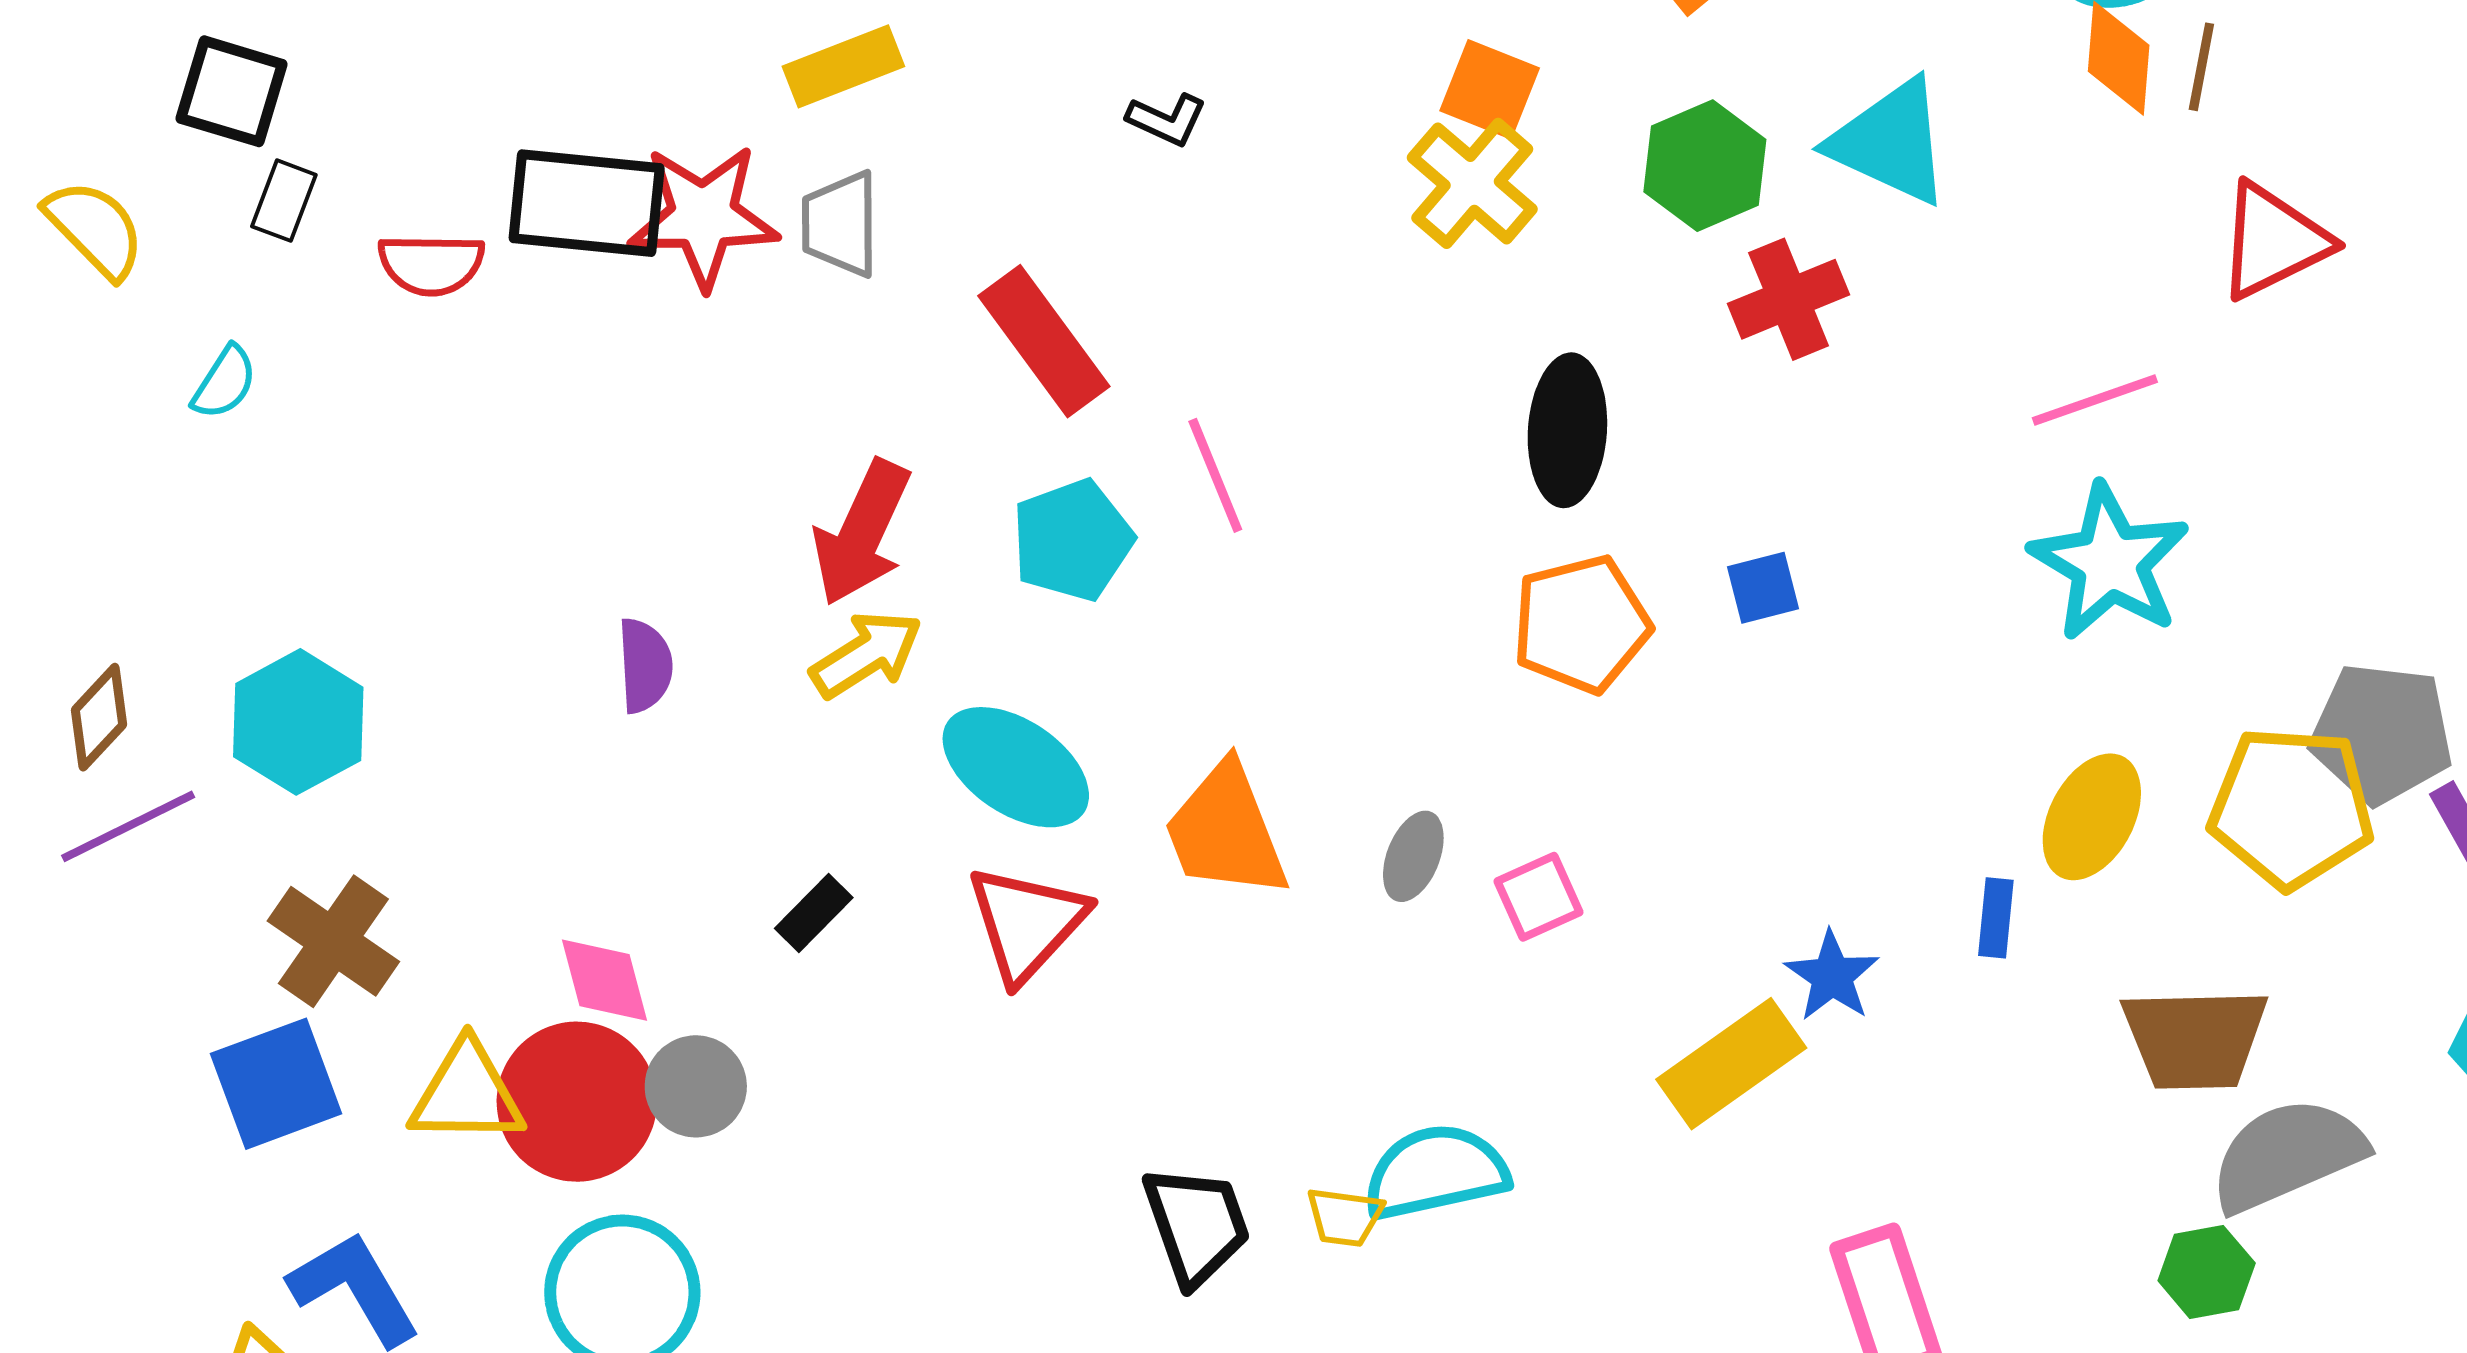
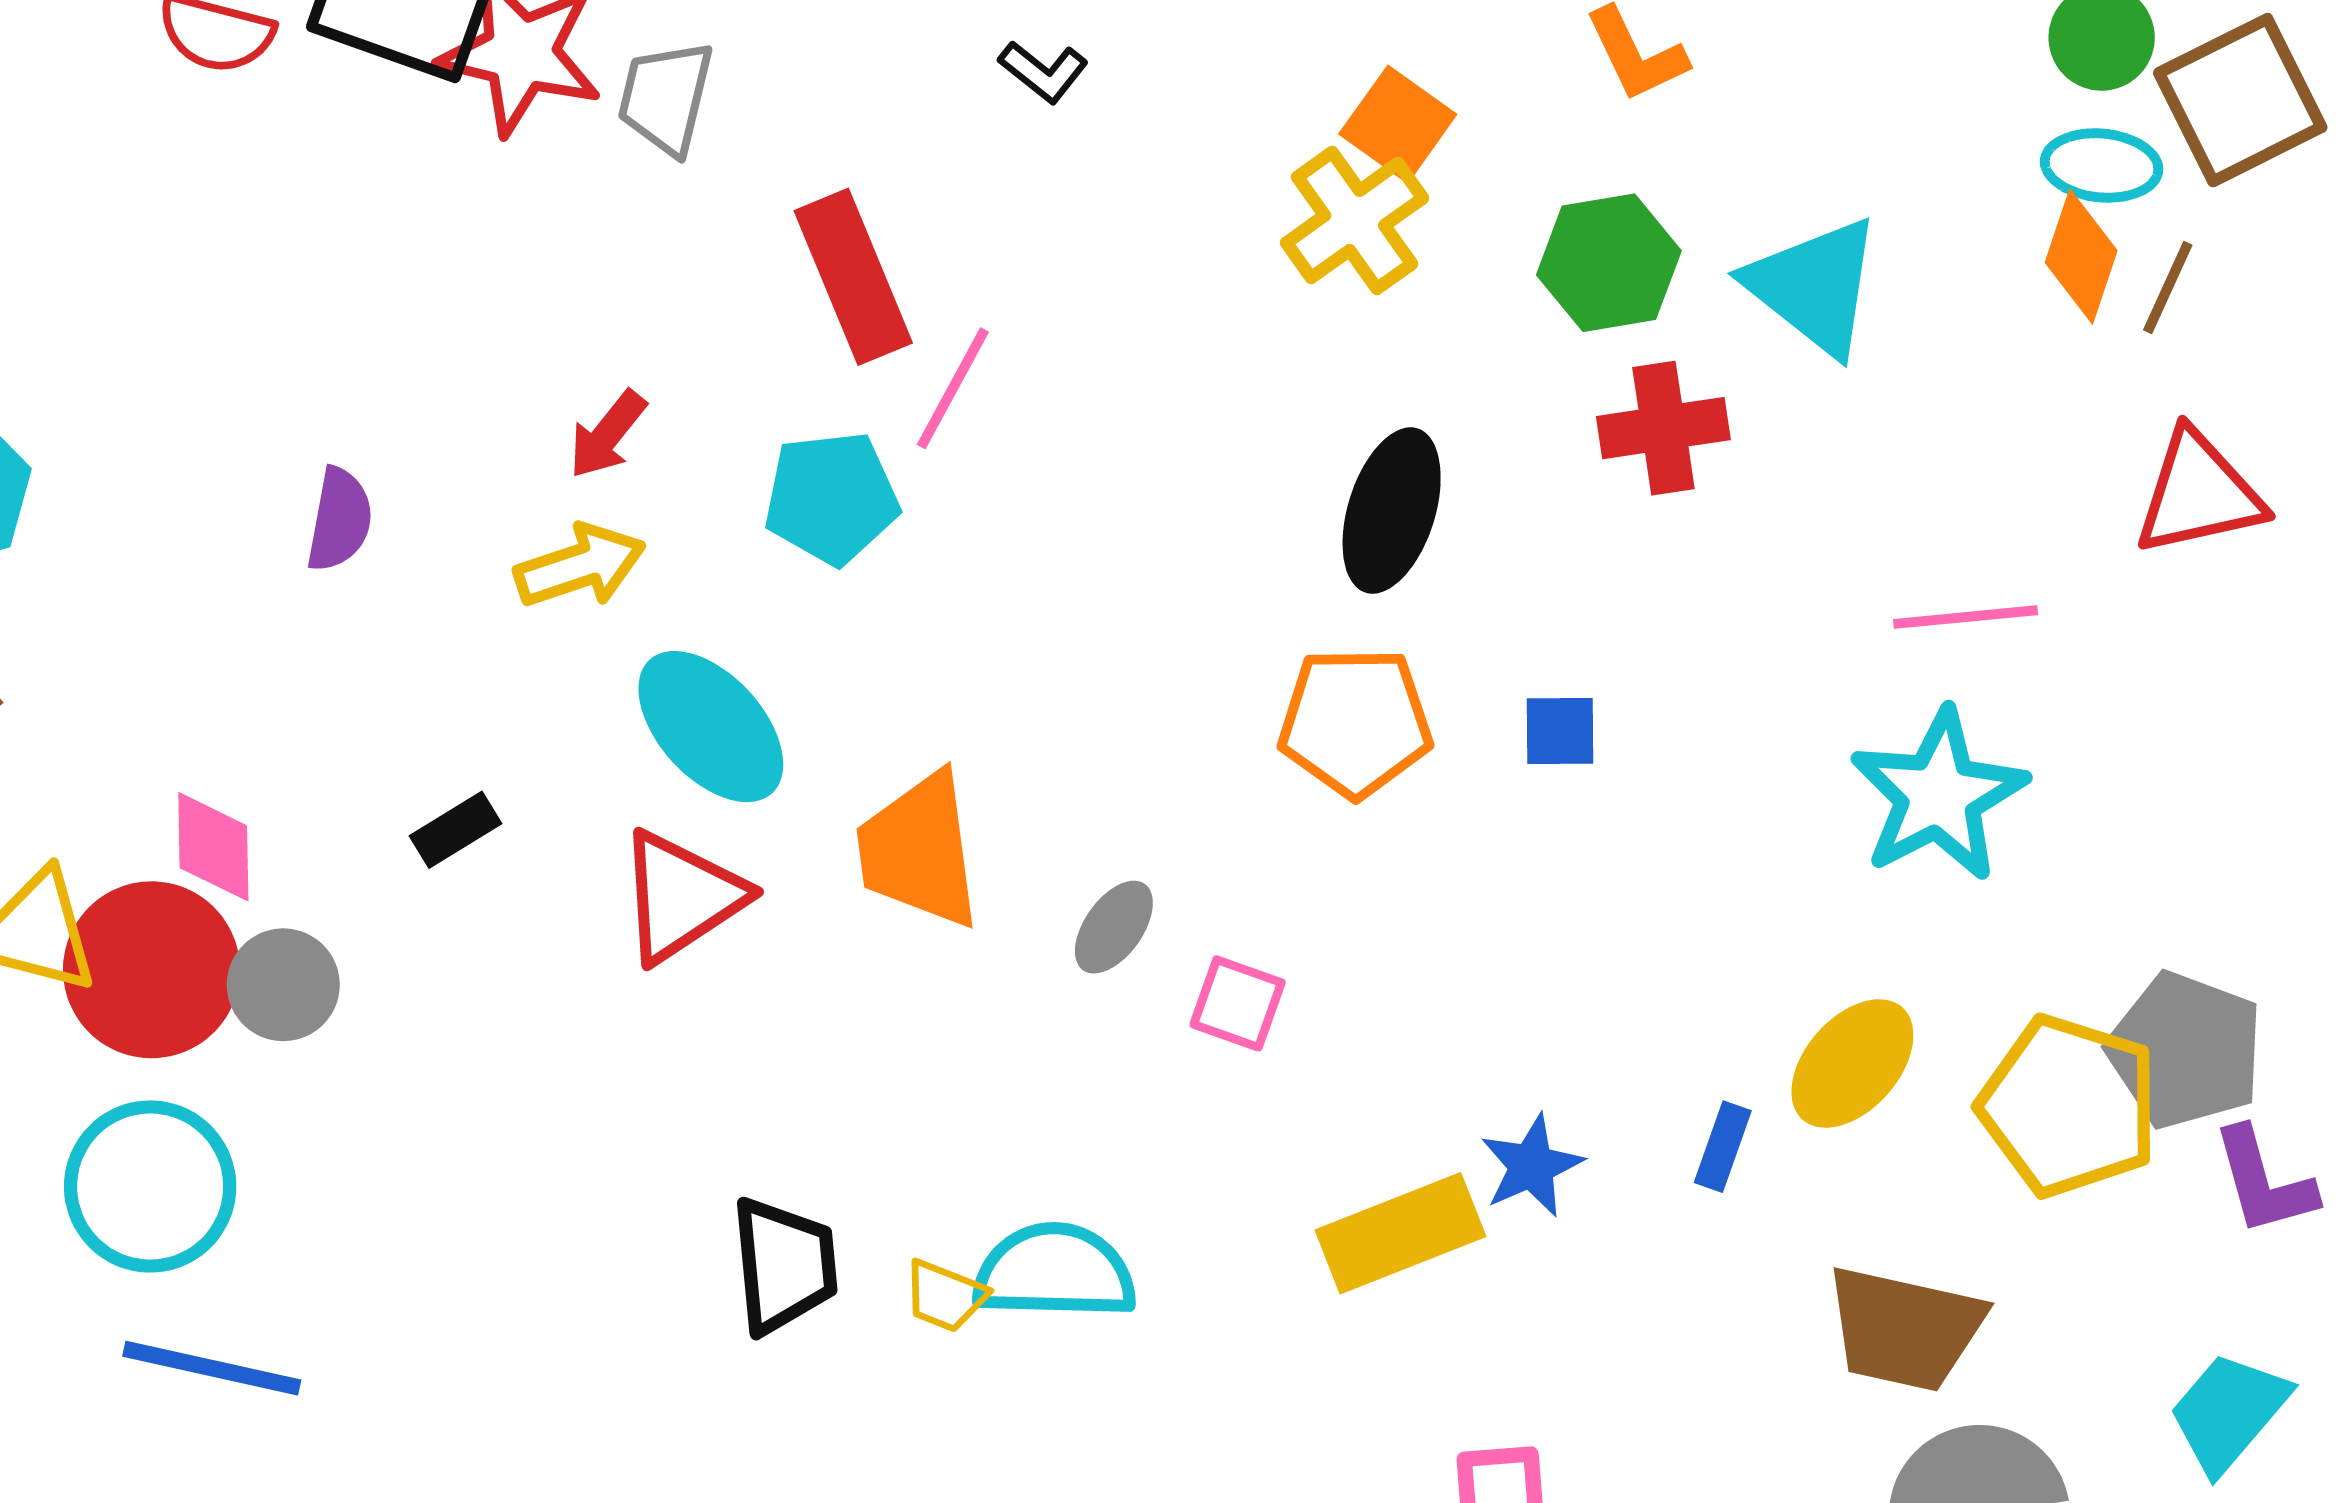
pink line: (1215, 475) -> (953, 388), moved, turned 37
red arrow: (862, 533) -> (607, 435), size x0.6
pink square: (1539, 897) -> (1238, 1003), turned 30

